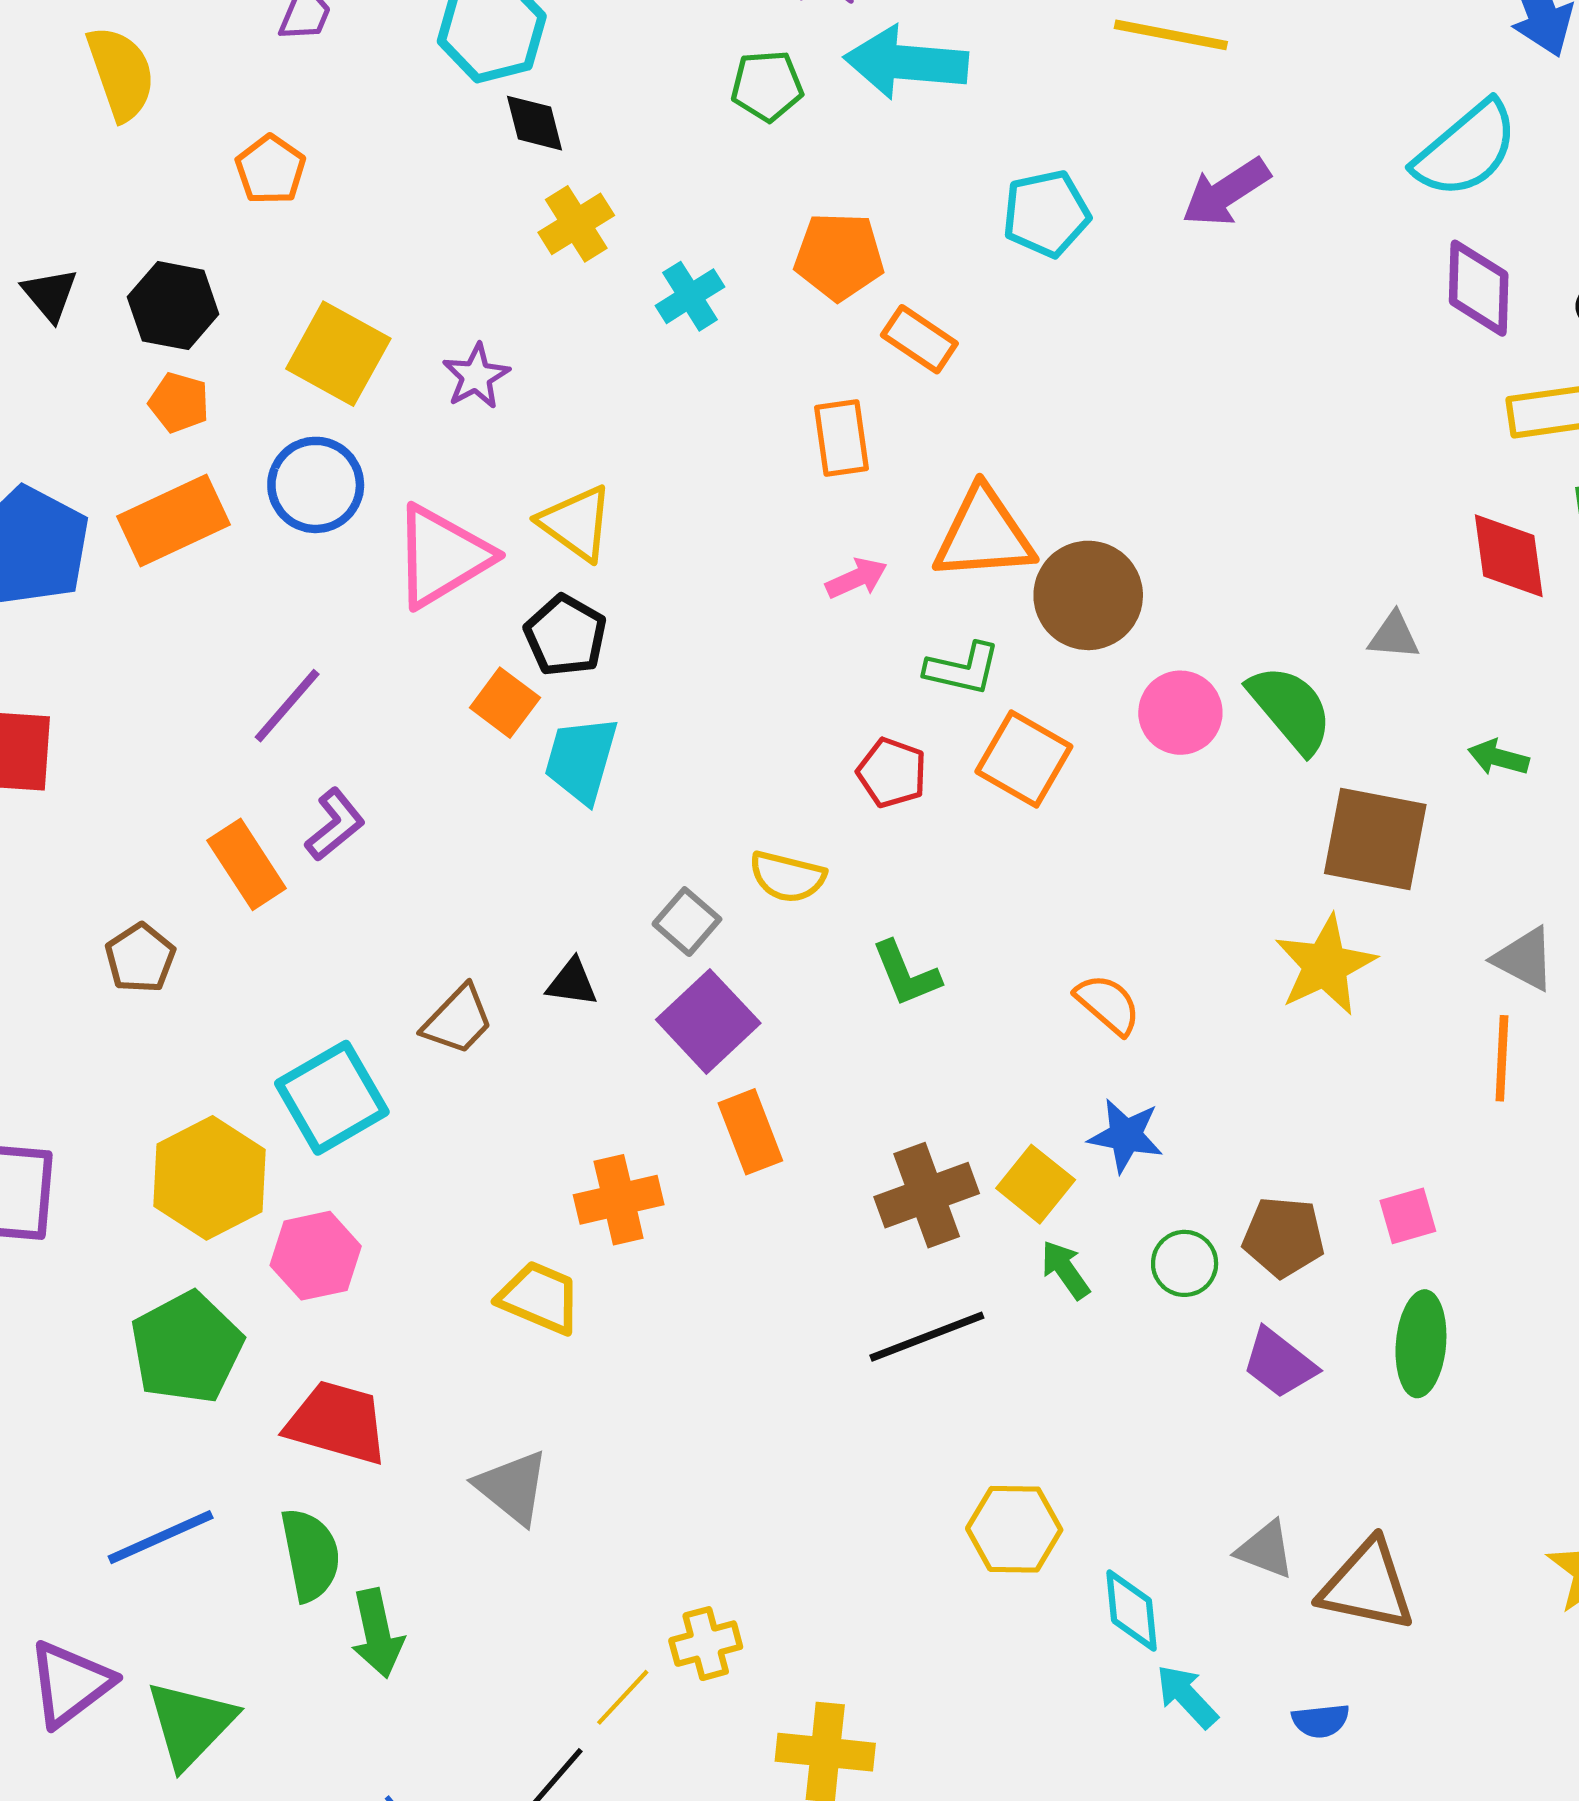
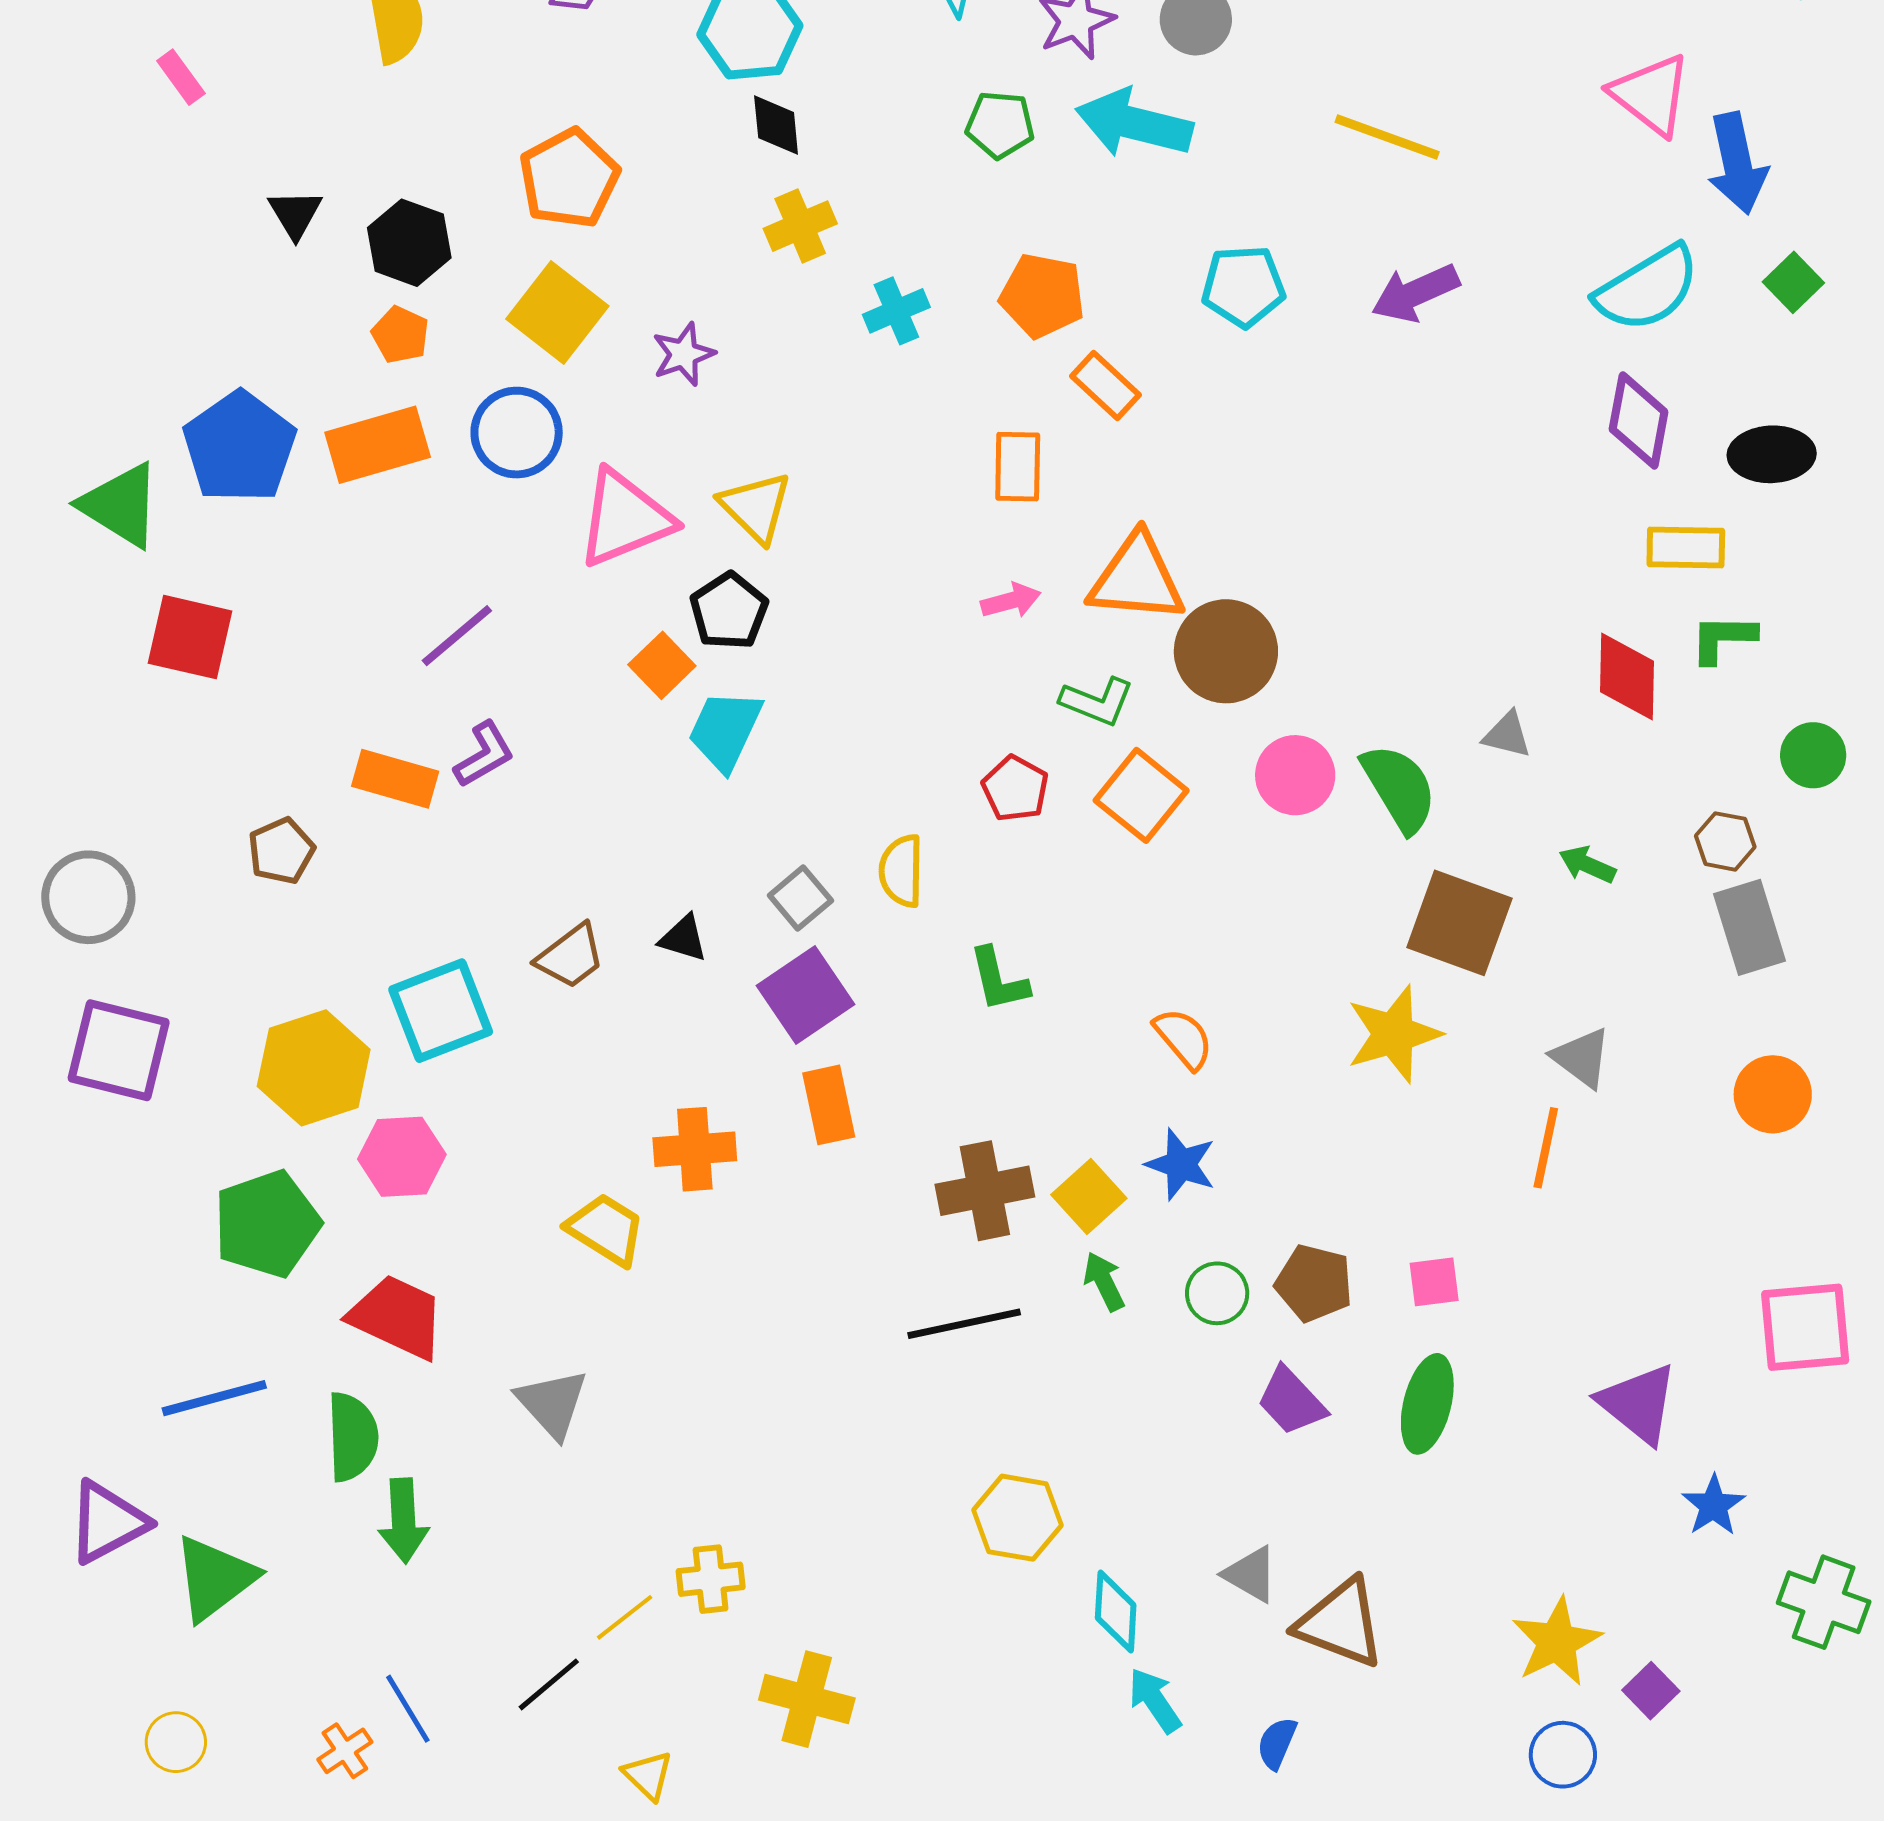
orange pentagon: (270, 170) -> (569, 178), moved, size x1.5
orange rectangle: (247, 864) -> (395, 779), turned -50
yellow semicircle: (787, 877) -> (901, 871), turned 68
blue semicircle: (1321, 1721) -> (1277, 1743), turned 110

